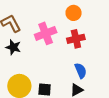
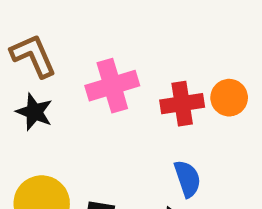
orange circle: (74, 13) -> (229, 98), moved

